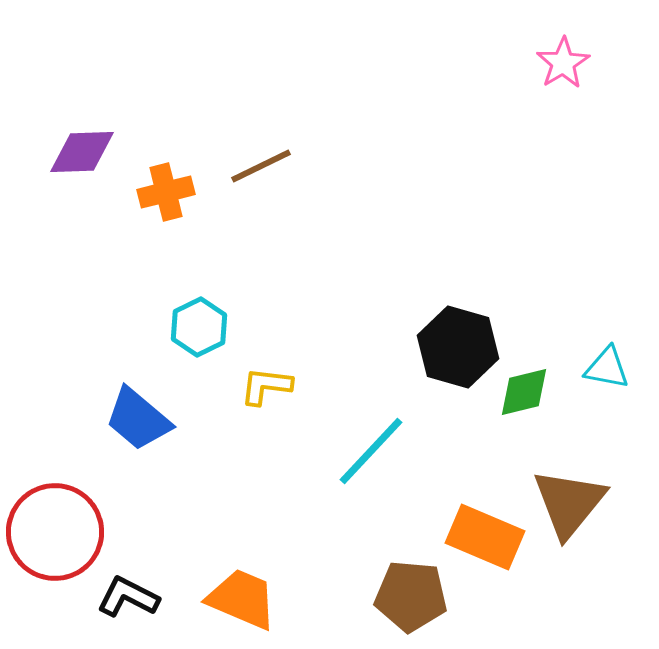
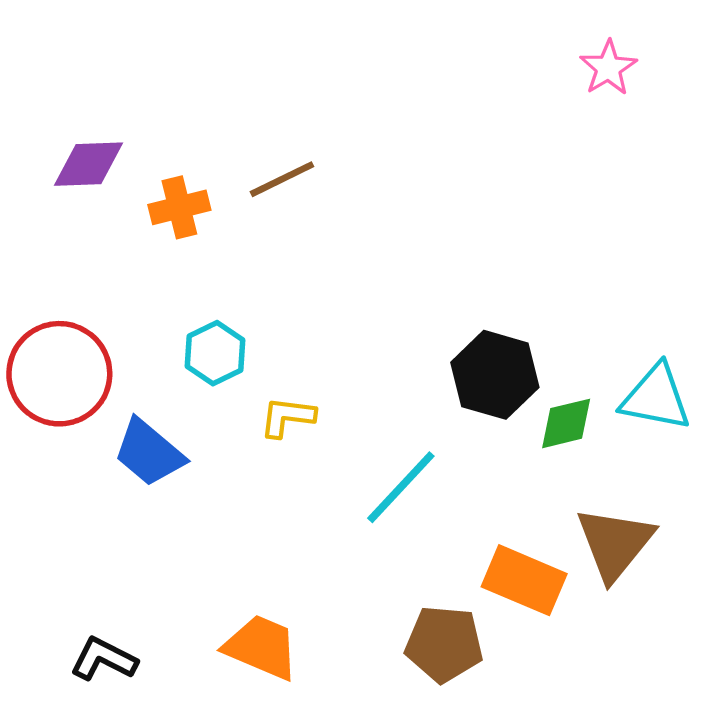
cyan triangle: (607, 368) -> (656, 398), size x1.5
red circle: (55, 532) -> (59, 374), moved
black L-shape: (128, 597) -> (104, 659), moved

